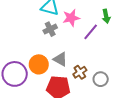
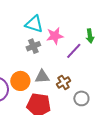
gray triangle: (60, 59) -> (42, 77), turned -35
brown cross: (80, 72) -> (64, 82), moved

